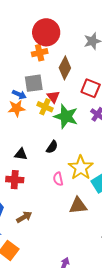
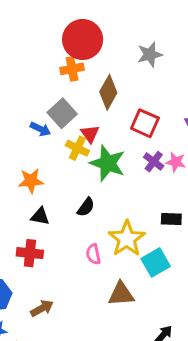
gray square: (34, 83) -> (62, 113), turned -36
orange star: (17, 108) -> (31, 181), moved

